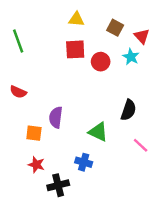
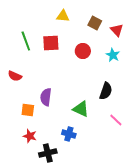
green line: (18, 41) -> (26, 41), moved
red square: (75, 49) -> (51, 43), moved
cyan star: (131, 57) -> (113, 55), moved

